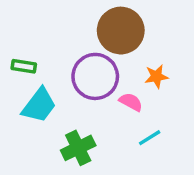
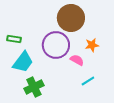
green cross: (78, 148) -> (34, 87), moved

